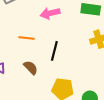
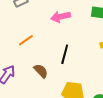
orange line: (27, 38) -> (26, 40), moved, turned -42

